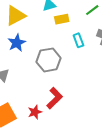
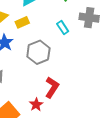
yellow rectangle: (62, 19) -> (22, 22), moved

